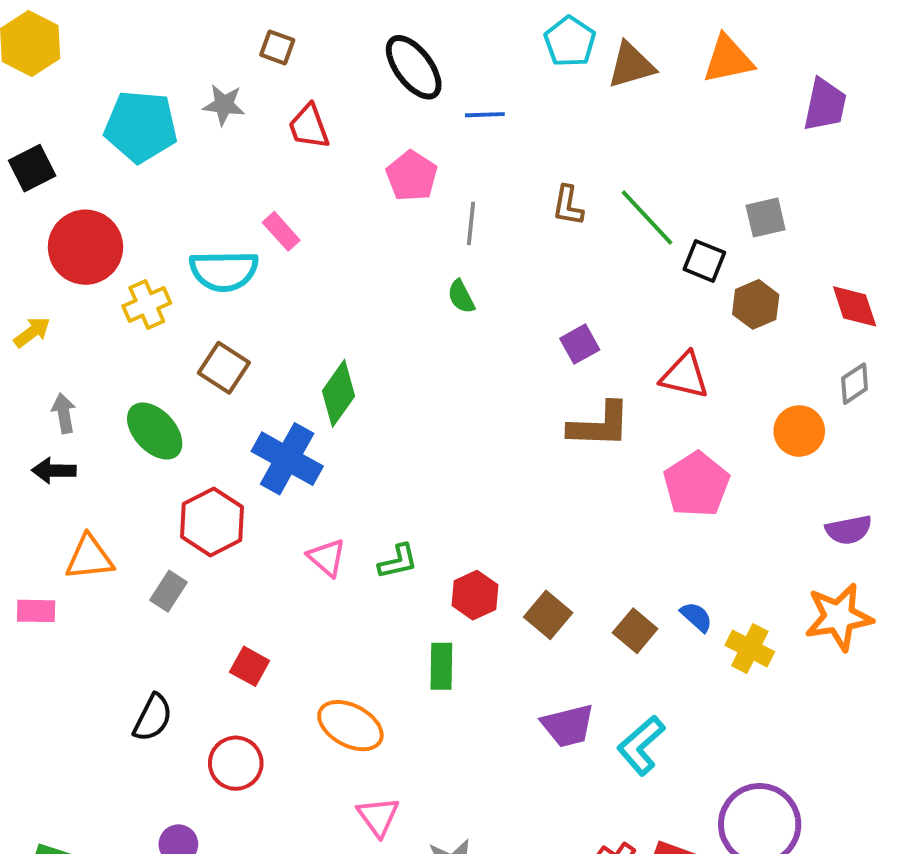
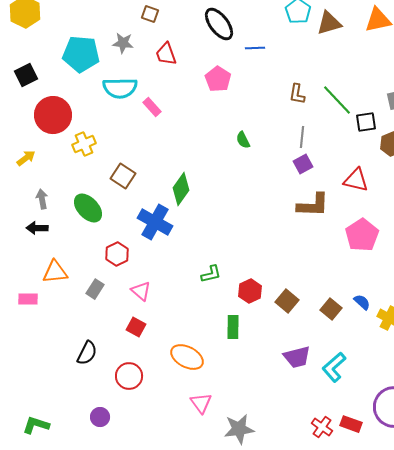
gray line: (471, 223) -> (302, 137), moved
black square: (704, 261) -> (366, 122), turned -30
cyan semicircle: (224, 271) -> (120, 88), moved
red hexagon: (212, 522) -> (117, 254), size x0.7
pink triangle: (327, 558) -> (141, 291), moved

